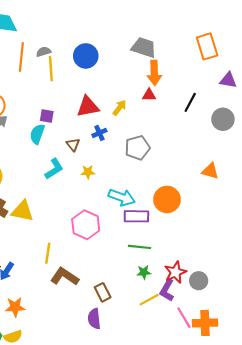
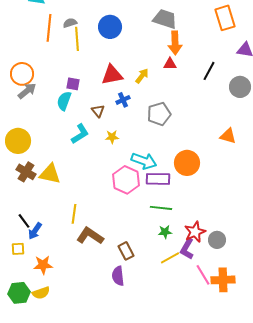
pink hexagon: (86, 225) -> (126, 180), moved

